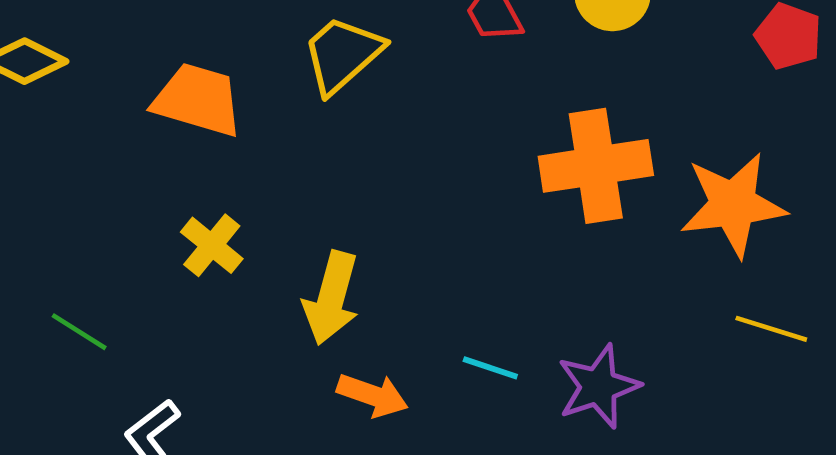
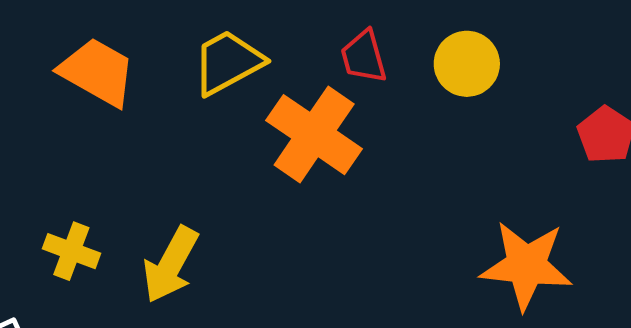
orange cross: (596, 166) -> (314, 135), moved, turned 30
yellow cross: (212, 245) -> (71, 251), moved, turned -32

